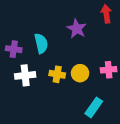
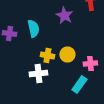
pink cross: (109, 70) -> (90, 64), moved
white cross: (25, 75) -> (38, 74), moved

